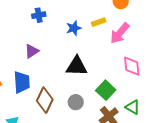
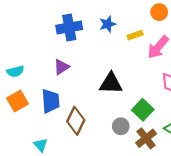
blue cross: (39, 15) -> (69, 27), size x1.6
blue star: (74, 28) -> (108, 24), moved
gray circle: (76, 102) -> (121, 126), moved

